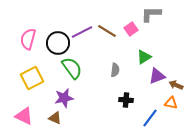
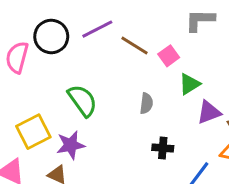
pink square: (131, 29) -> (169, 56), moved
purple line: (82, 32) -> (97, 29), moved
black circle: (58, 43) -> (51, 37), moved
yellow square: (32, 78) -> (33, 132), moved

